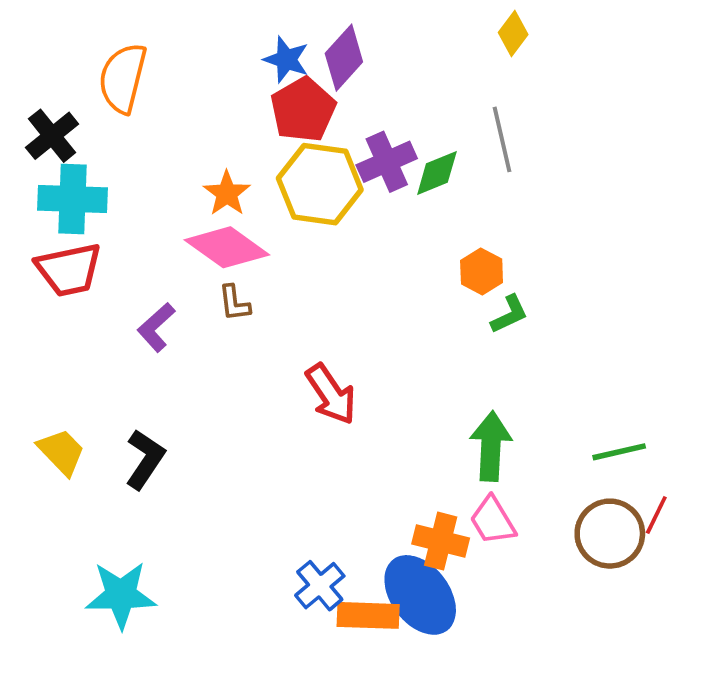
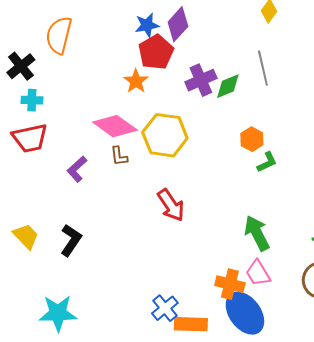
blue star: (286, 60) -> (147, 25), turned -30
yellow hexagon: (320, 184) -> (165, 135), moved
orange star: (227, 193) -> (136, 81), moved
cyan cross: (73, 199) -> (32, 100), size x0.6
green arrow: (491, 446) -> (257, 233), turned -30
blue ellipse: (420, 595) -> (245, 313), moved

